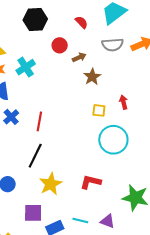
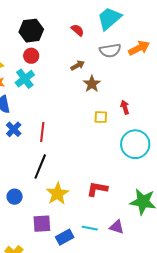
red circle: (60, 45) -> (31, 56), moved
cyan circle: (113, 140) -> (135, 144), moved

